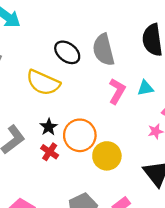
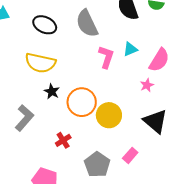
black ellipse: (67, 52) -> (45, 25), moved
black star: (49, 127) -> (52, 91), moved
red cross: (50, 152) -> (63, 140), moved, turned 35

